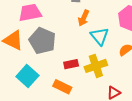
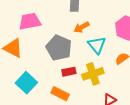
orange arrow: (84, 18) -> (82, 27), turned 35
gray pentagon: (42, 41) -> (59, 48), moved

